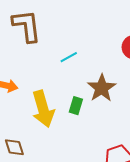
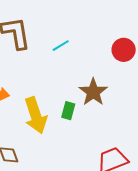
cyan line: (69, 57) -> (61, 46), moved

